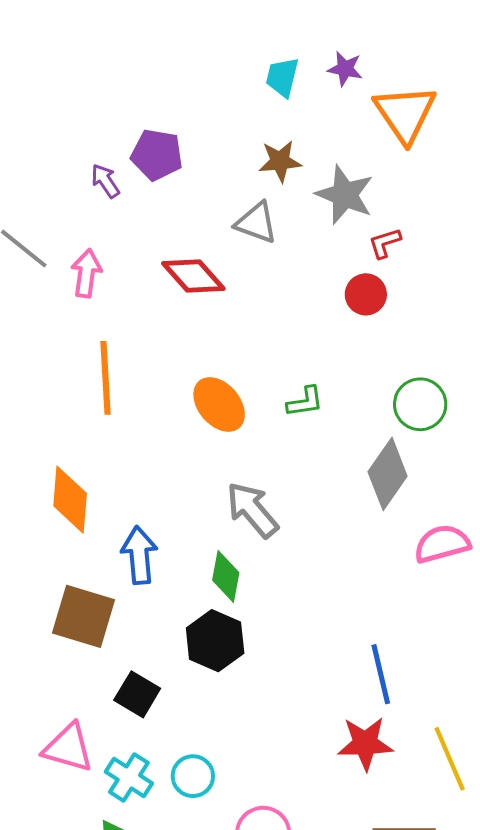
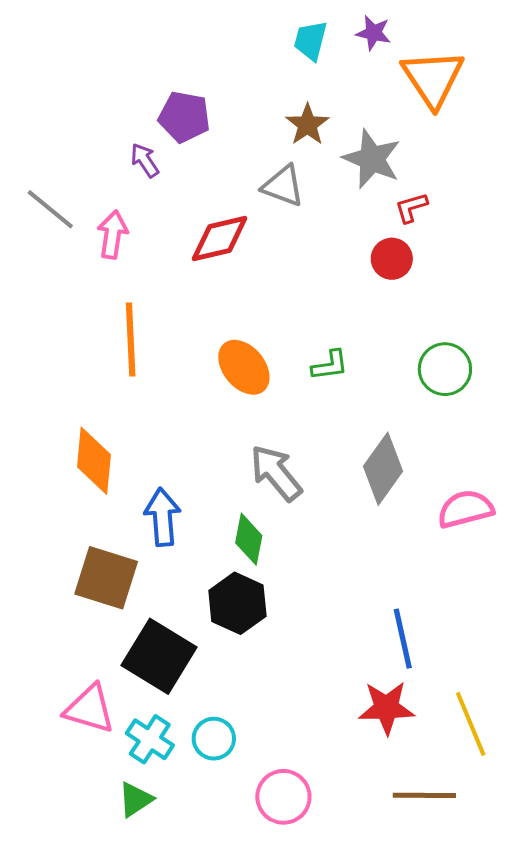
brown star: (280, 161) -> (307, 125), turned -30
purple arrow: (105, 181) -> (145, 160), moved
red diamond: (193, 276) -> (220, 238), turned -62
gray diamond: (388, 474) -> (383, 469), moved
black square: (137, 694) -> (159, 656), size x1.6

